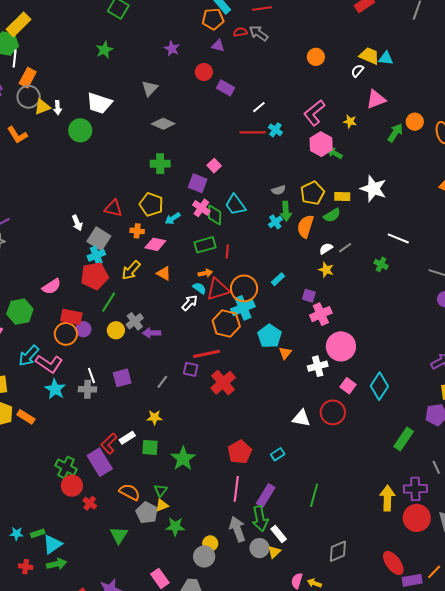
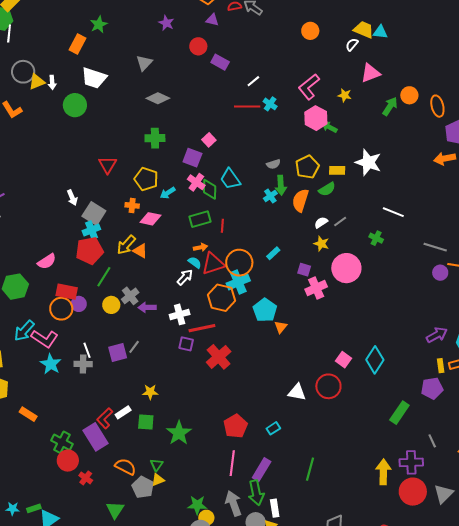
orange rectangle: (28, 78) -> (77, 44), moved
red triangle: (113, 208) -> (108, 165), moved, turned 48
orange triangle: (164, 273) -> (140, 251), moved
pink circle: (341, 346) -> (346, 268), moved
white cross: (318, 366) -> (180, 314), moved
gray line: (162, 382) -> (134, 347), moved
orange rectangle: (26, 417) -> (28, 414), moved
green star: (175, 527) -> (197, 505), moved
white rectangle: (279, 534) -> (275, 508), turned 30

